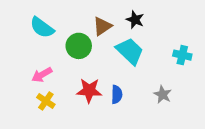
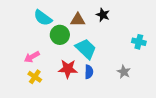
brown triangle: (102, 26) -> (78, 20), turned 35
cyan semicircle: (42, 28) -> (43, 18), moved
cyan trapezoid: (130, 51) -> (86, 49), moved

